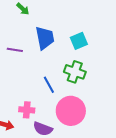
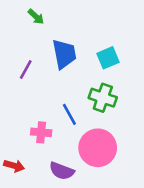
purple line: (15, 50) -> (26, 69), turned -70
pink cross: (27, 110) -> (41, 132), moved

